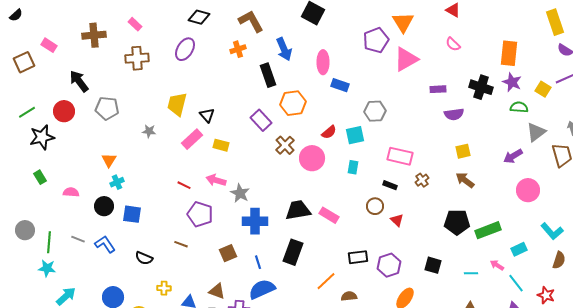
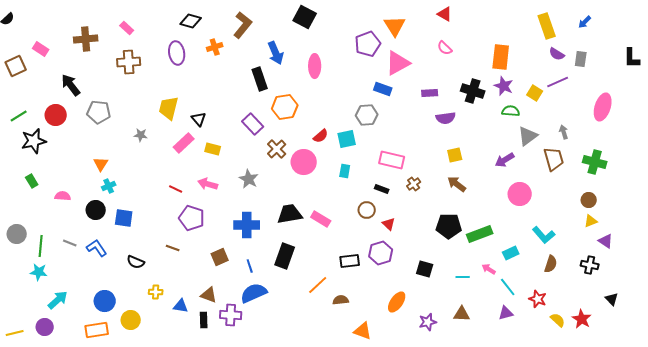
brown L-shape: (251, 21) -> (243, 25), turned 68
purple ellipse: (185, 49) -> (177, 53), turned -40
orange cross: (238, 49) -> (215, 47), moved
blue rectangle: (340, 85) -> (383, 89), moved
gray star: (240, 193) -> (249, 179), moved
purple hexagon: (389, 265) -> (381, 253), moved

